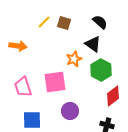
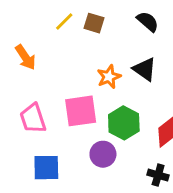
black triangle: (93, 44) -> (145, 69), moved
orange arrow: (18, 46) -> (25, 57), turned 48
green hexagon: (101, 70) -> (124, 123), moved

